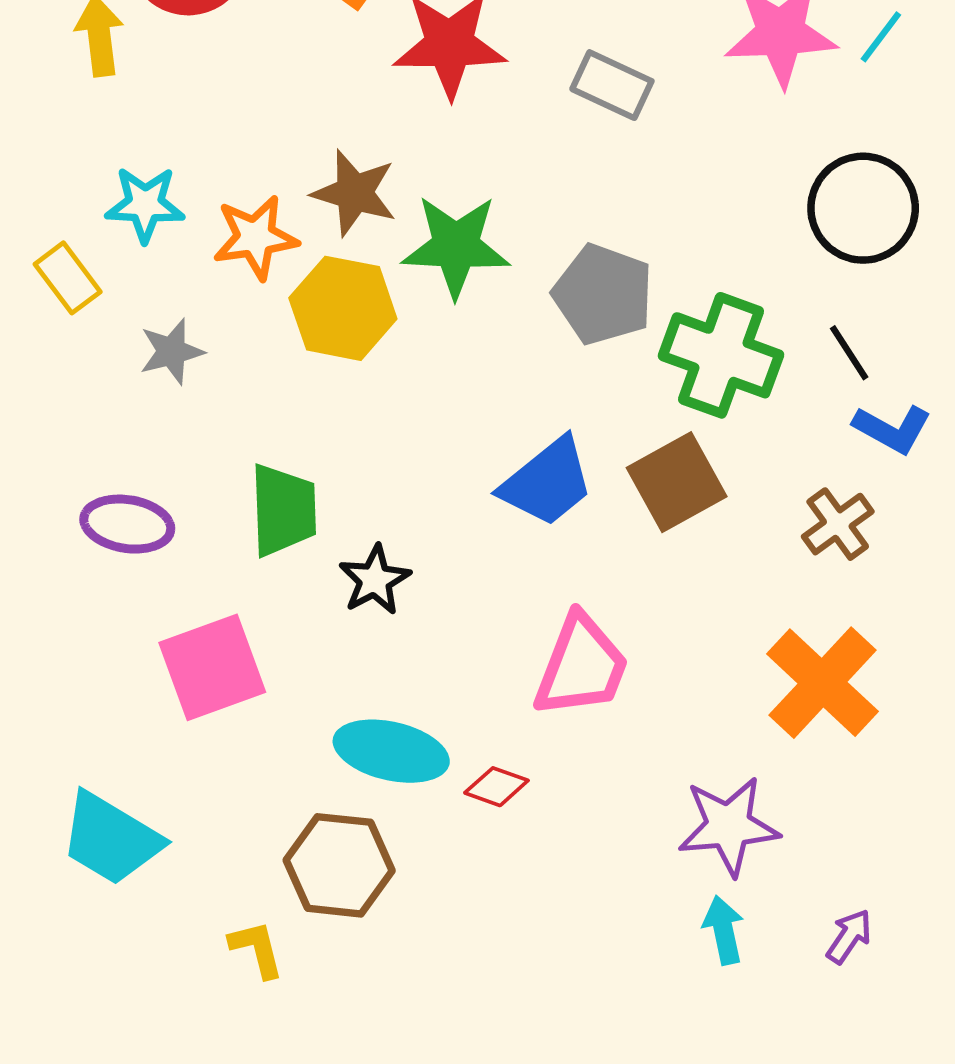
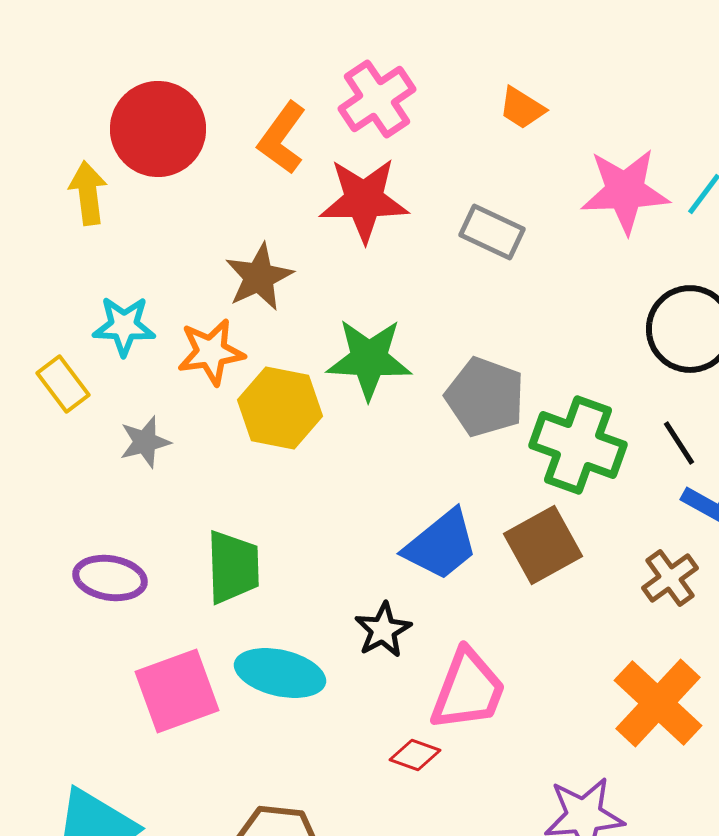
brown star: (354, 193) -> (259, 277), moved, turned 30
black star: (375, 580) -> (383, 630), moved
cyan ellipse: (391, 751) -> (280, 673), moved
red diamond: (496, 787) -> (415, 755), moved

